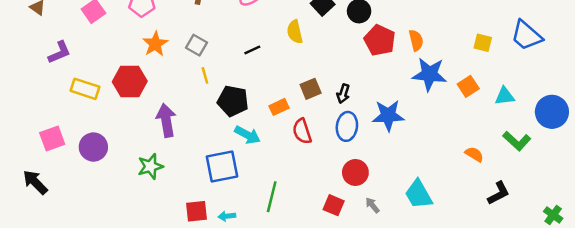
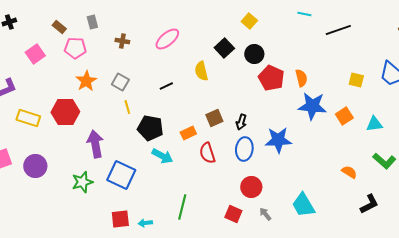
blue square: (222, 166) -> (121, 175), moved, turned 36

